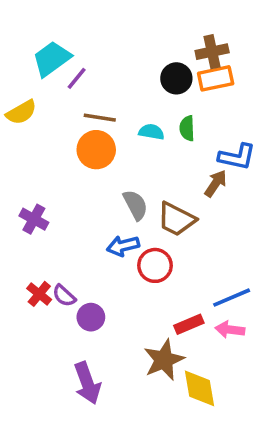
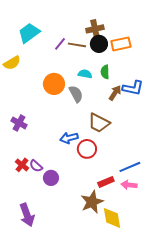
brown cross: (212, 52) -> (95, 29), moved
purple line: (77, 78) -> (60, 44), moved
brown line: (100, 118) -> (77, 45), moved
brown arrow: (216, 184) -> (115, 93), moved
gray semicircle: (135, 205) -> (76, 94), moved
purple arrow: (87, 383) -> (27, 215), moved

